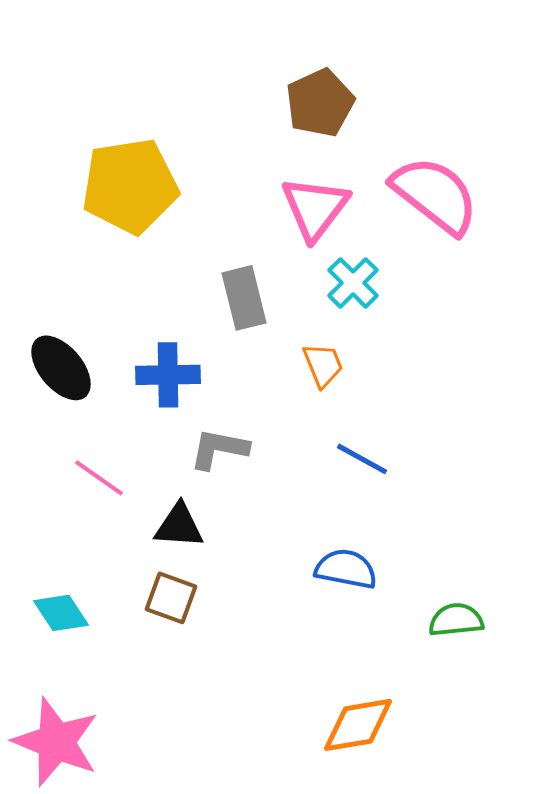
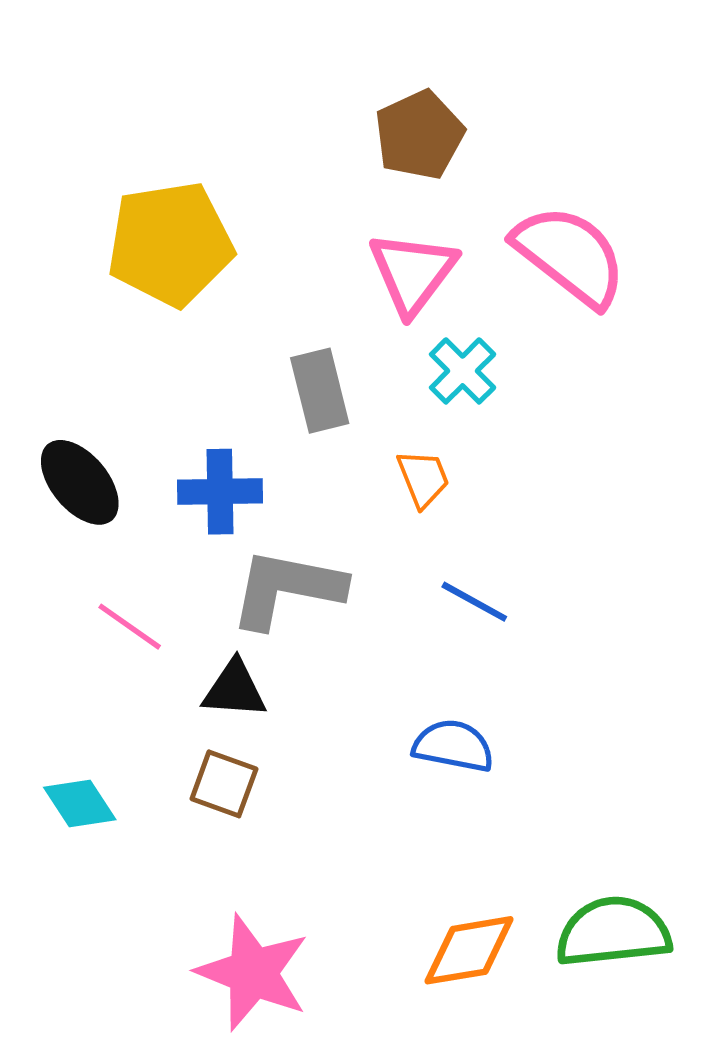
gray L-shape: (219, 449) -> (287, 589), size x1.5
green semicircle: (456, 620) -> (613, 932), moved, size x1.6
pink star: (56, 742) -> (253, 973), moved

